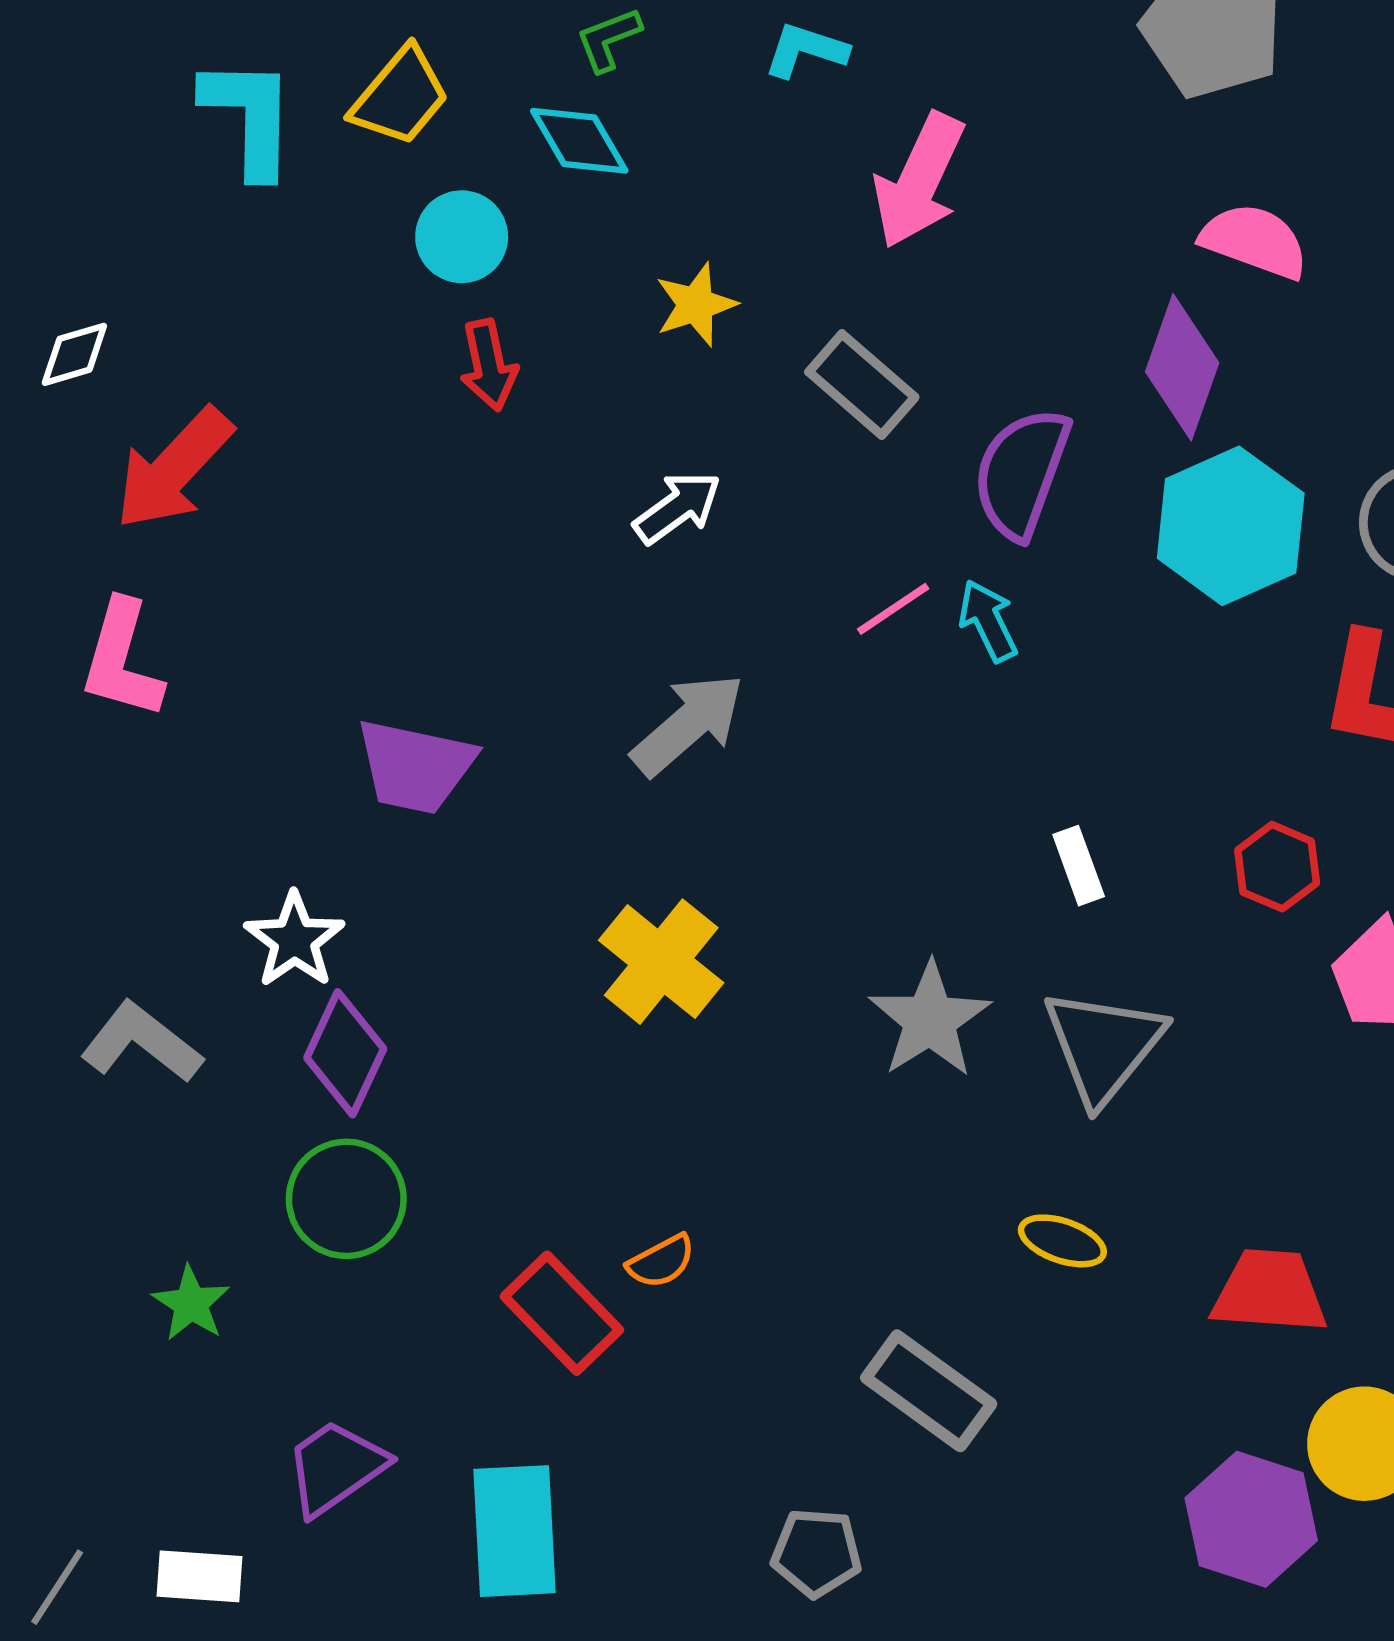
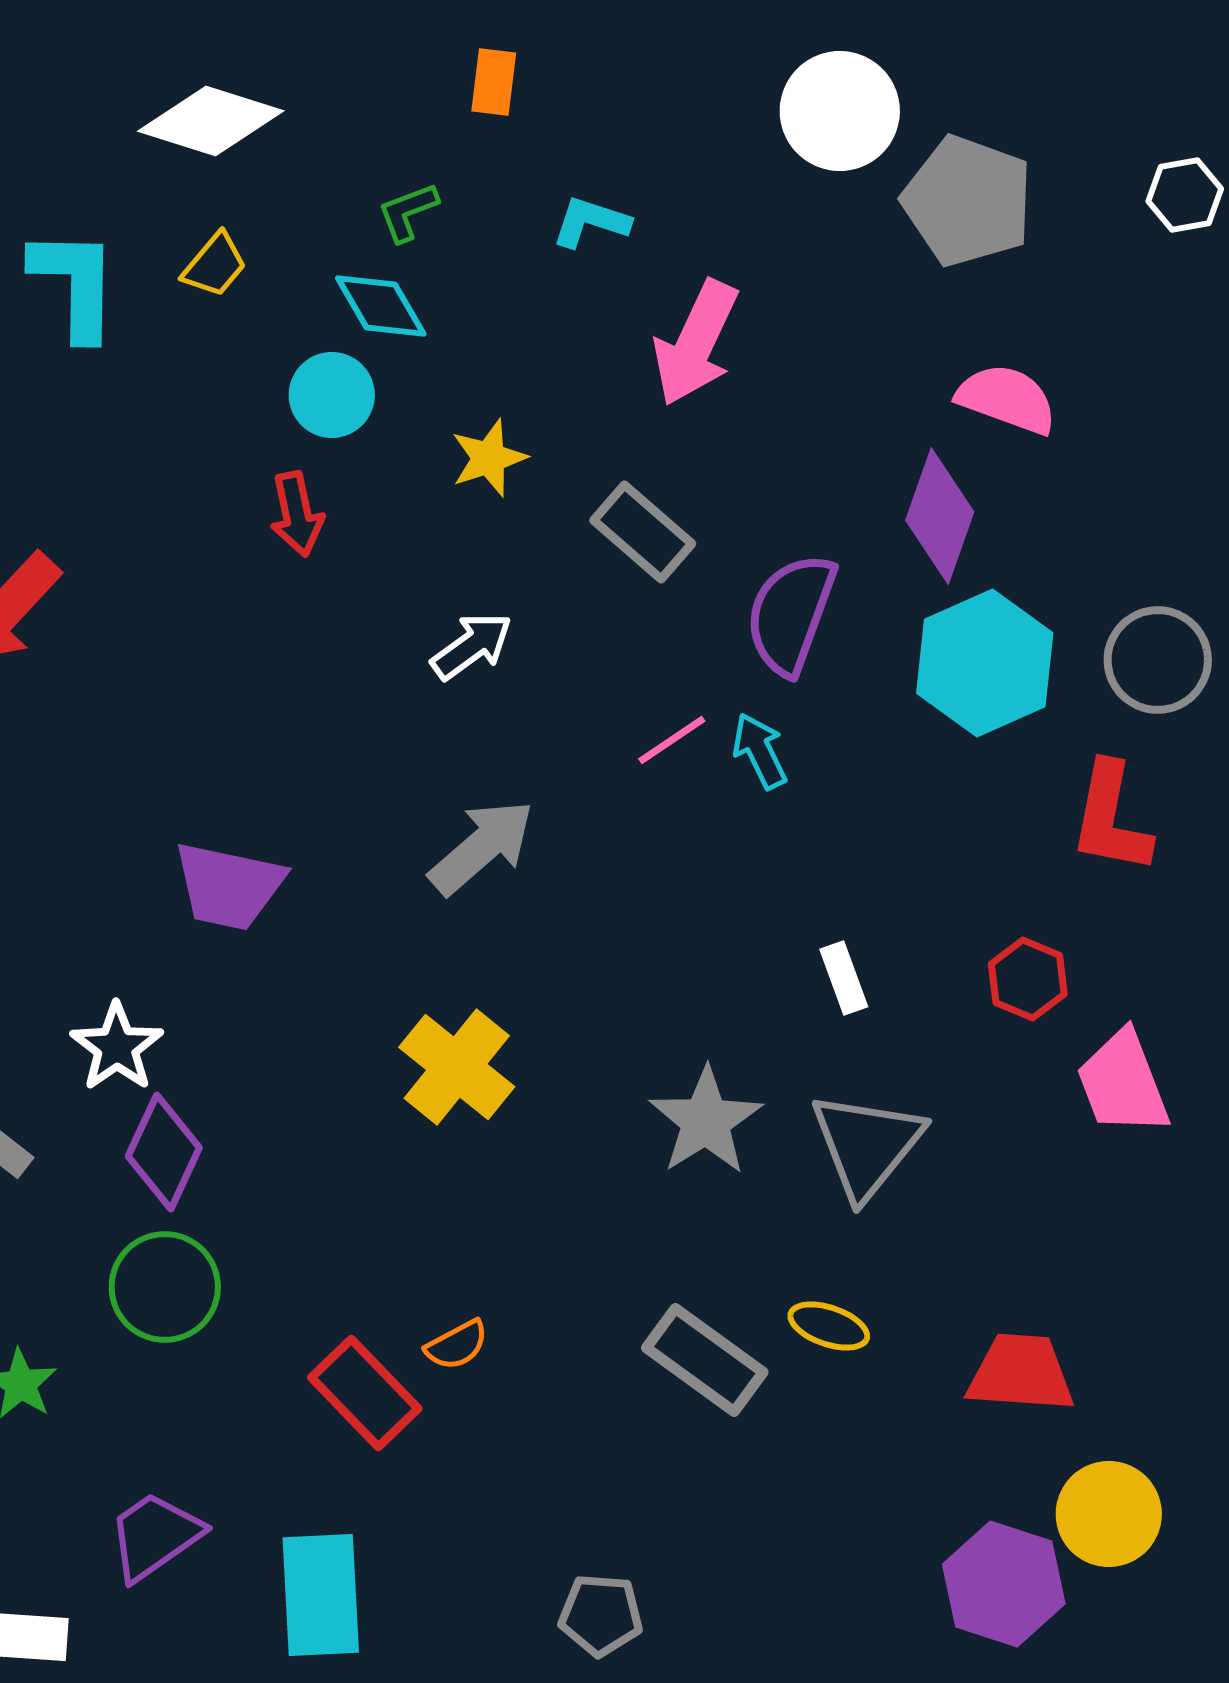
yellow trapezoid: (400, 97) -> (215, 265), size x0.7
cyan circle: (462, 237) -> (332, 395), moved
gray rectangle: (929, 1391) -> (705, 1360), moved

